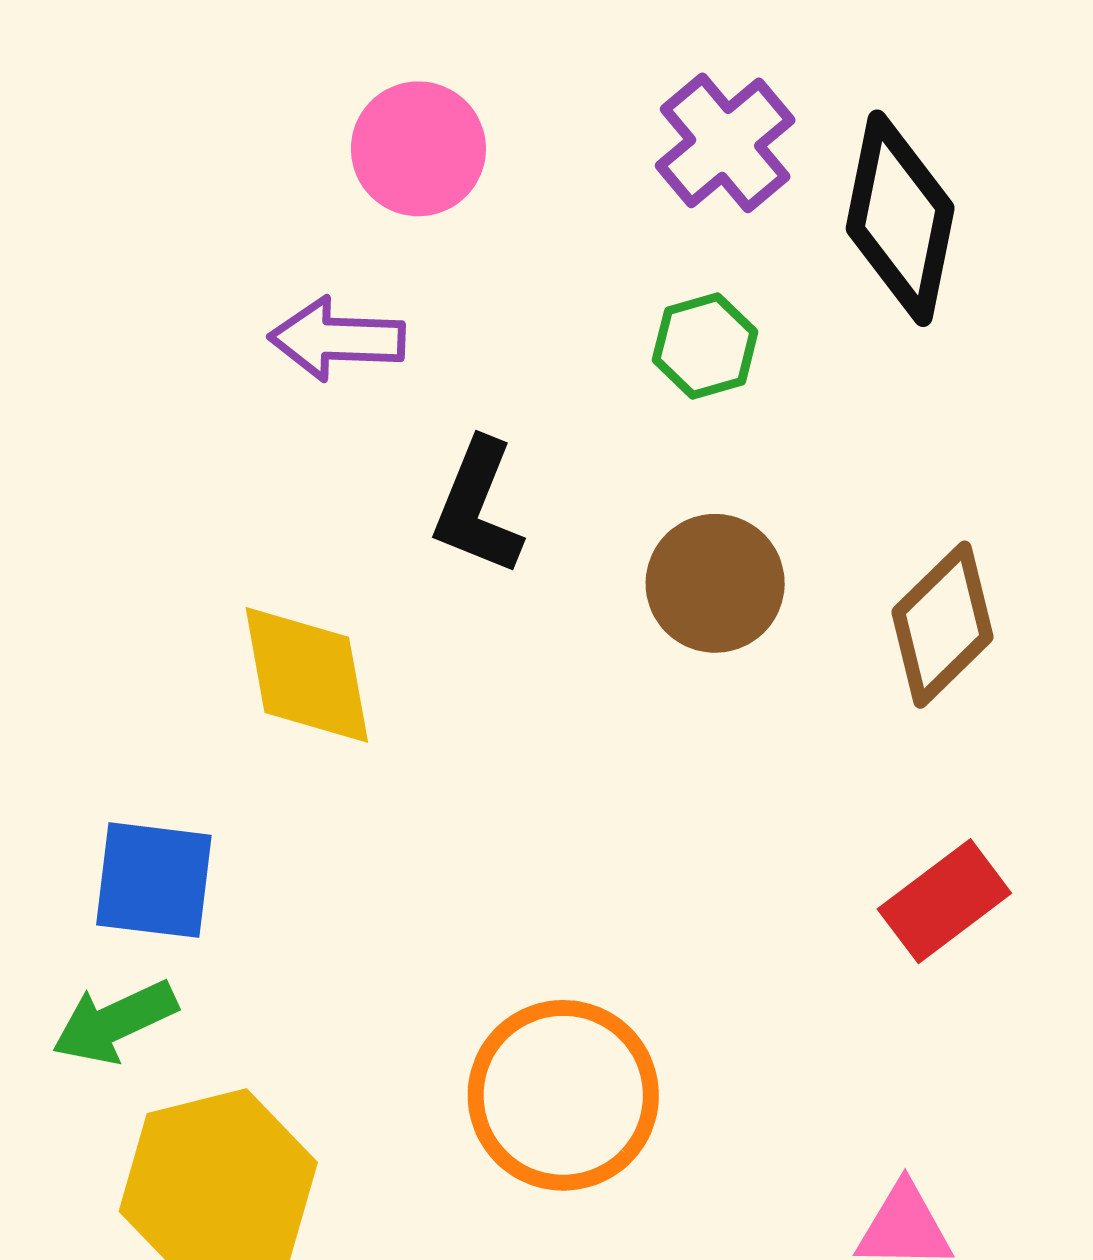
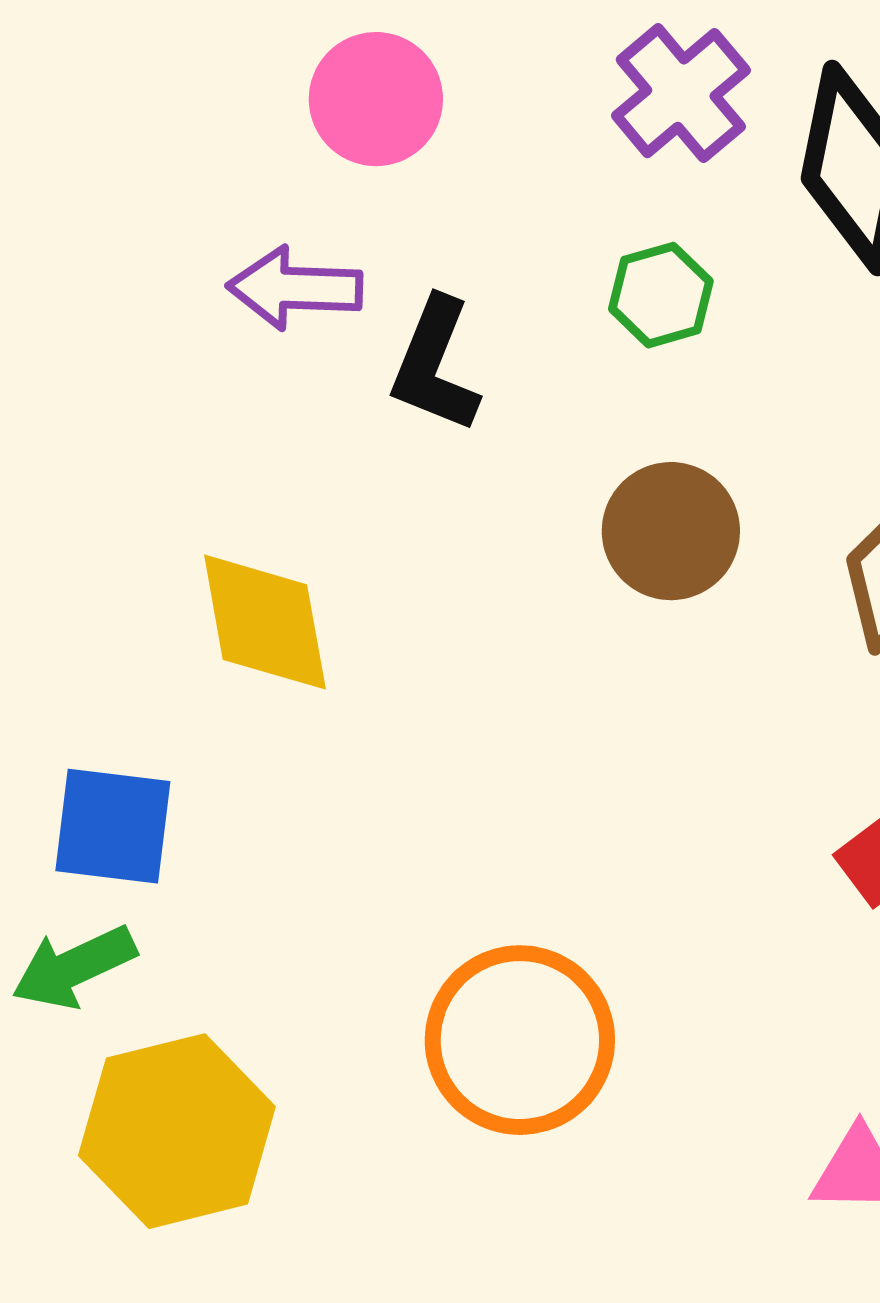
black L-shape: (478, 507) -> (435, 365), moved

